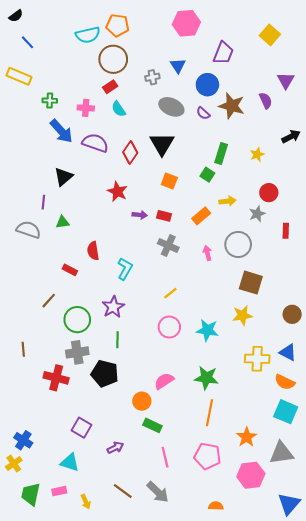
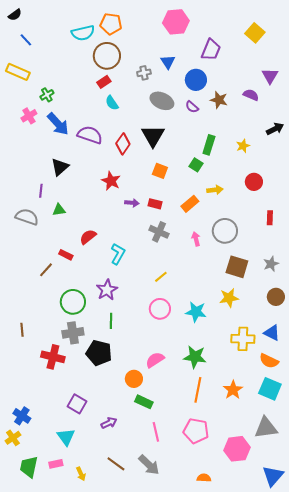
green cross: (50, 101) -> (47, 95), turned -32
purple semicircle: (266, 101) -> (251, 95), turned -42
brown star: (232, 106) -> (219, 100), size x0.7
pink cross: (86, 108) -> (29, 116), moved, turned -35
gray star: (257, 214) -> (271, 264), moved
red semicircle: (93, 251) -> (88, 237), turned 60
brown line: (49, 301) -> (46, 270), moved
orange star: (247, 437) -> (233, 390), moved
cyan triangle: (70, 462) -> (66, 437), turned 36

